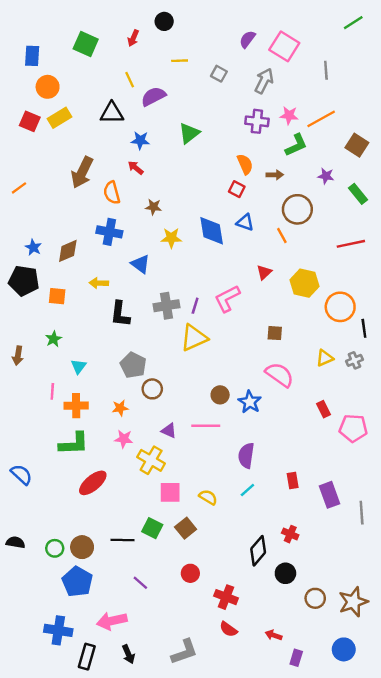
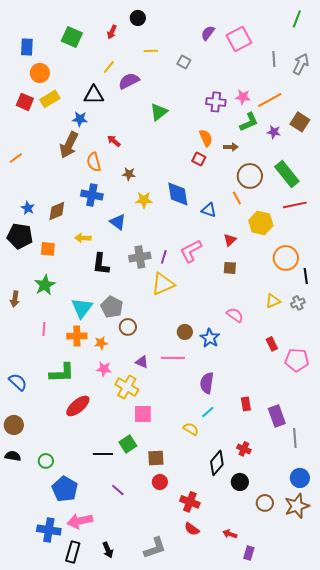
green line: (353, 23) -> (297, 19), turned -36
pink square: (284, 46) -> (239, 39), turned 30
yellow line: (130, 80) -> (109, 67), turned 64
gray arrow: (264, 81) -> (301, 64), moved
blue star: (140, 140) -> (80, 119), moved
purple star: (326, 176) -> (274, 132), moved
green rectangle: (358, 194) -> (287, 174), moved, size x1.5
blue triangle: (245, 222) -> (209, 210), moved
red triangle: (264, 272) -> (230, 240), moved
yellow hexagon: (304, 283) -> (261, 223), moved
brown square: (275, 333) -> (230, 268), moved
green star: (54, 339) -> (45, 285), size x1.5
cyan triangle: (79, 366) -> (82, 308), moved, size x1.6
pink semicircle: (280, 375) -> (235, 315), size x0.7
orange cross: (76, 406) -> (77, 336), moved
blue semicircle: (21, 475) -> (18, 382), moved
yellow semicircle: (208, 497) -> (191, 429), moved
gray line: (362, 513) -> (295, 438), moved
green square: (152, 528) -> (128, 444), turned 30
brown square: (186, 528) -> (156, 458), moved, turned 36
brown circle: (82, 547) -> (14, 425), moved
pink arrow: (112, 621) -> (80, 521), moved
blue circle: (344, 649) -> (300, 478), moved

